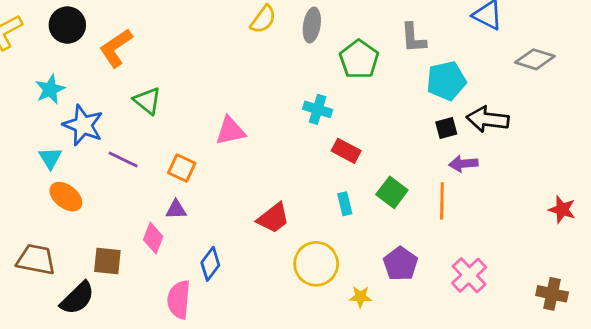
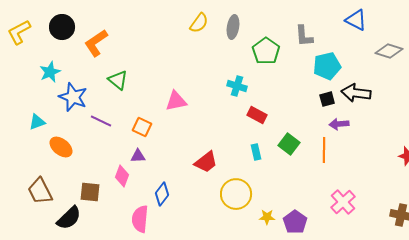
cyan triangle: (50, 158) -> (37, 122), moved, turned 42
brown trapezoid: (36, 260) -> (40, 191), turned -128
purple pentagon: (400, 264) -> (295, 222), moved

